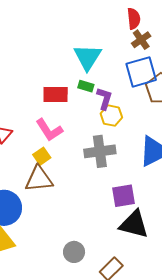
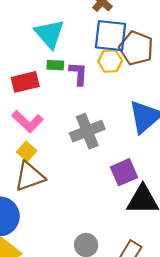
blue square: (141, 72) -> (110, 36), turned 36
yellow hexagon: (111, 116) -> (110, 61), moved

